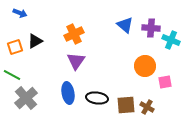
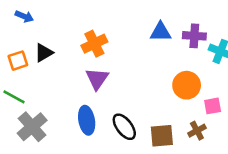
blue triangle: (125, 25) -> (161, 32), turned -42
black ellipse: (97, 98) -> (124, 127), turned 45
brown cross: (147, 107) -> (197, 131), moved, turned 32

